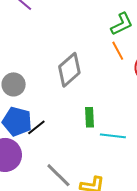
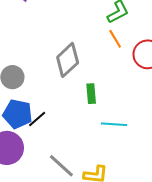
green rectangle: (89, 117) -> (91, 94), moved

